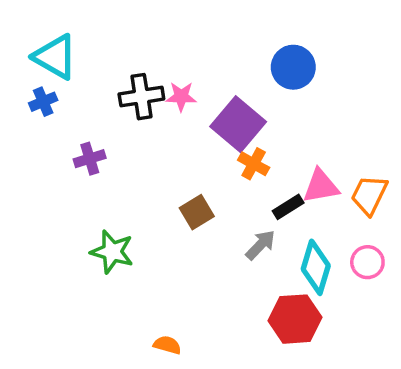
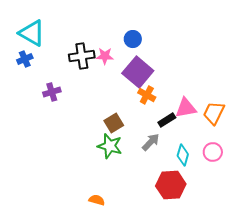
blue circle: (293, 67) -> (133, 39), moved, size x0.7
green star: (112, 252) -> (110, 146), moved
cyan diamond: (316, 267) -> (183, 155), size x0.7

